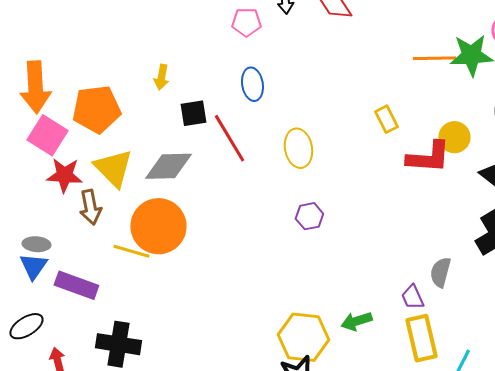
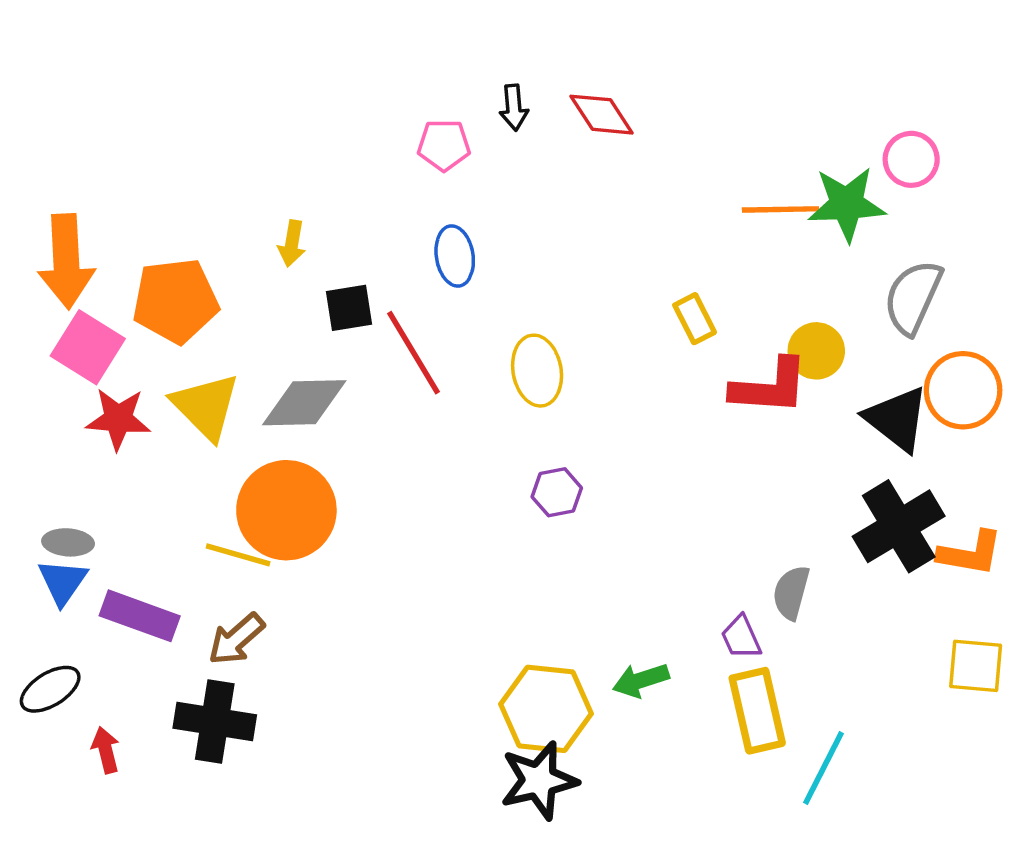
brown arrow: (90, 207) -> (236, 639), moved, turned 60

